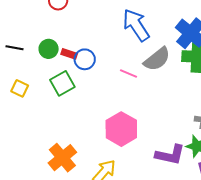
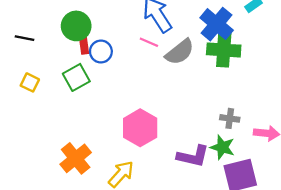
green circle: (49, 49) -> (76, 26), moved, size x1.4
red rectangle: (69, 54) -> (84, 45), turned 63
pink line: (129, 74) -> (149, 42), moved

